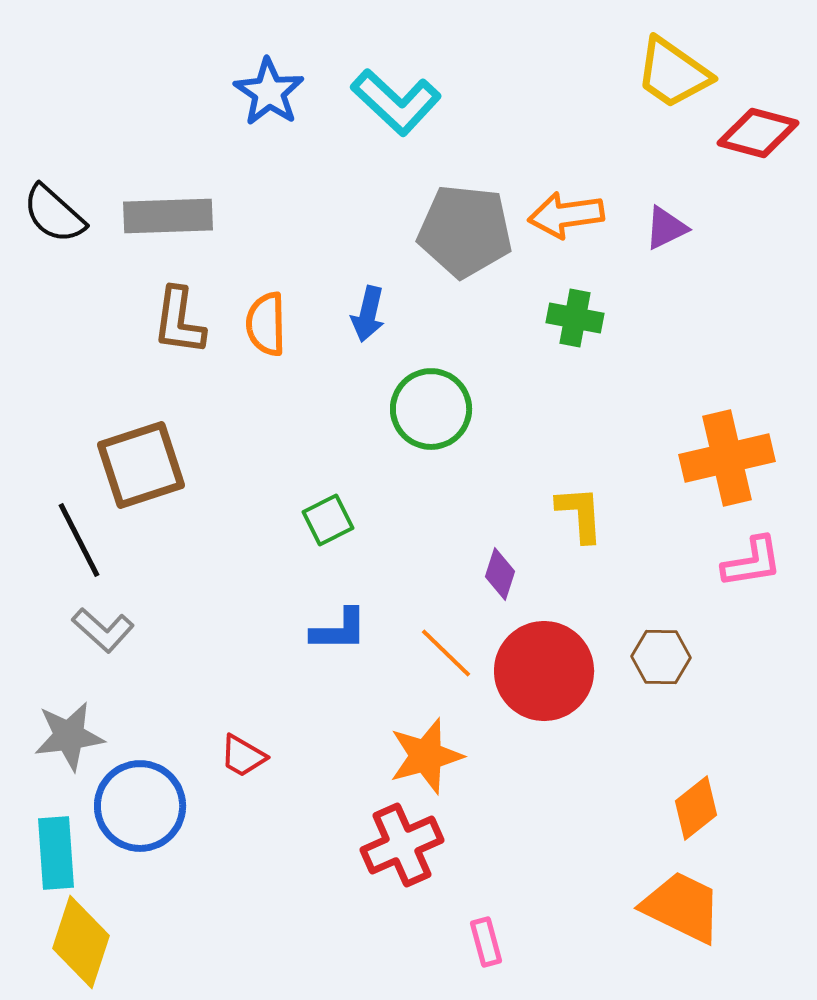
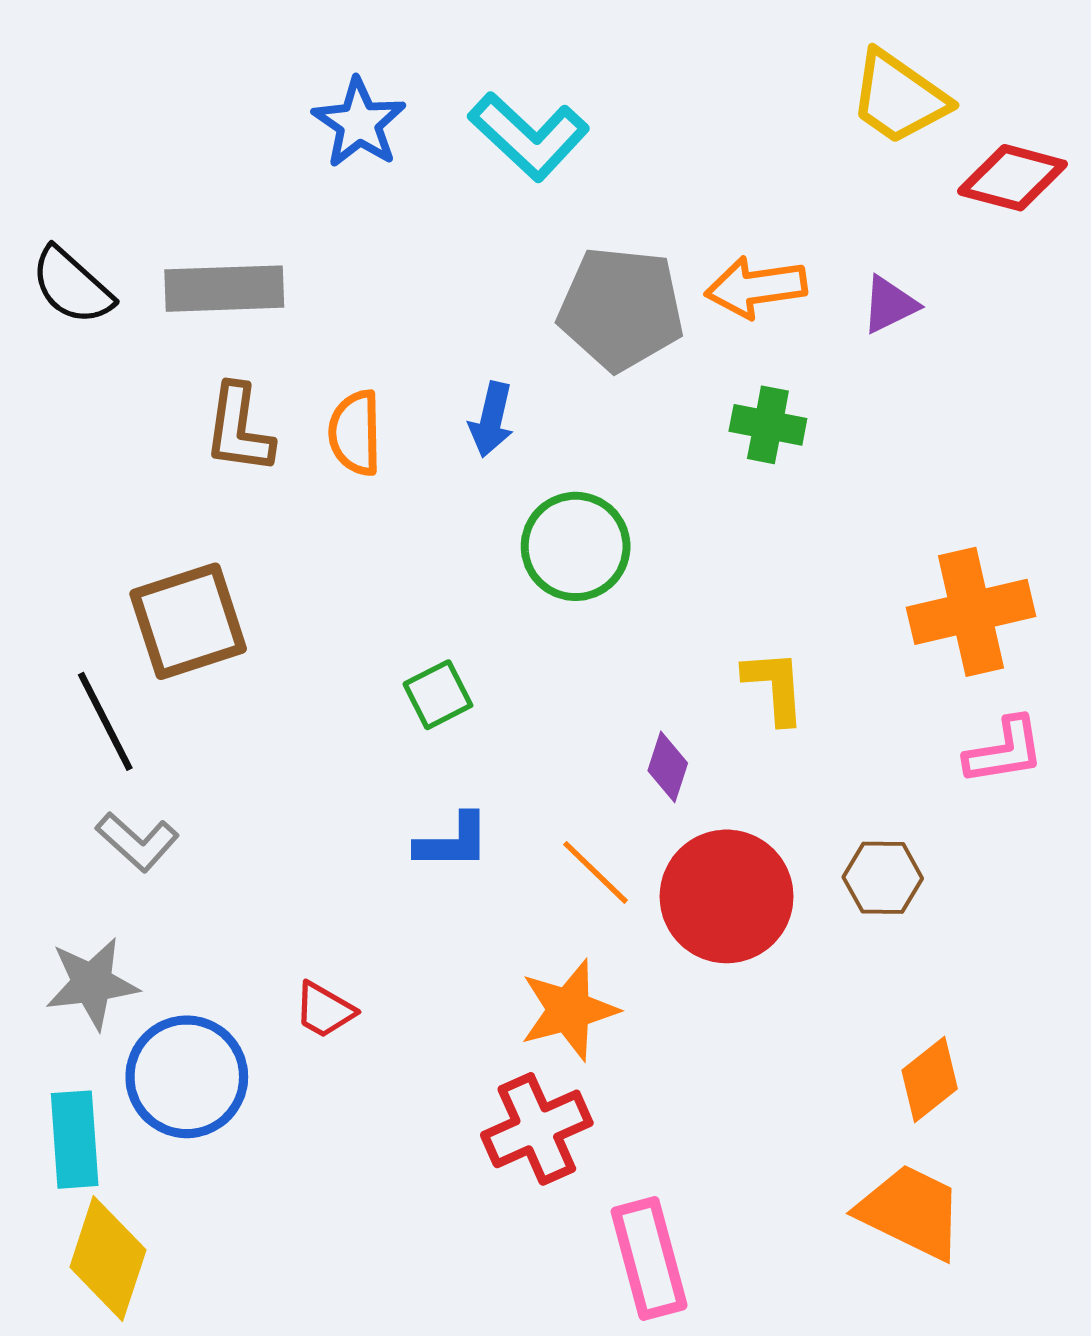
pink rectangle: (486, 942) -> (649, 1259), size x1.8

